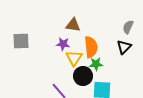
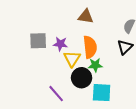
brown triangle: (73, 25) -> (86, 16), moved
gray square: (21, 41) -> (38, 41), moved

